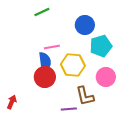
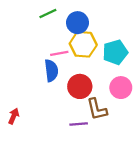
blue circle: (85, 25) -> (78, 23), moved
yellow hexagon: (73, 65) -> (83, 44), moved
red circle: (45, 77) -> (80, 86), moved

